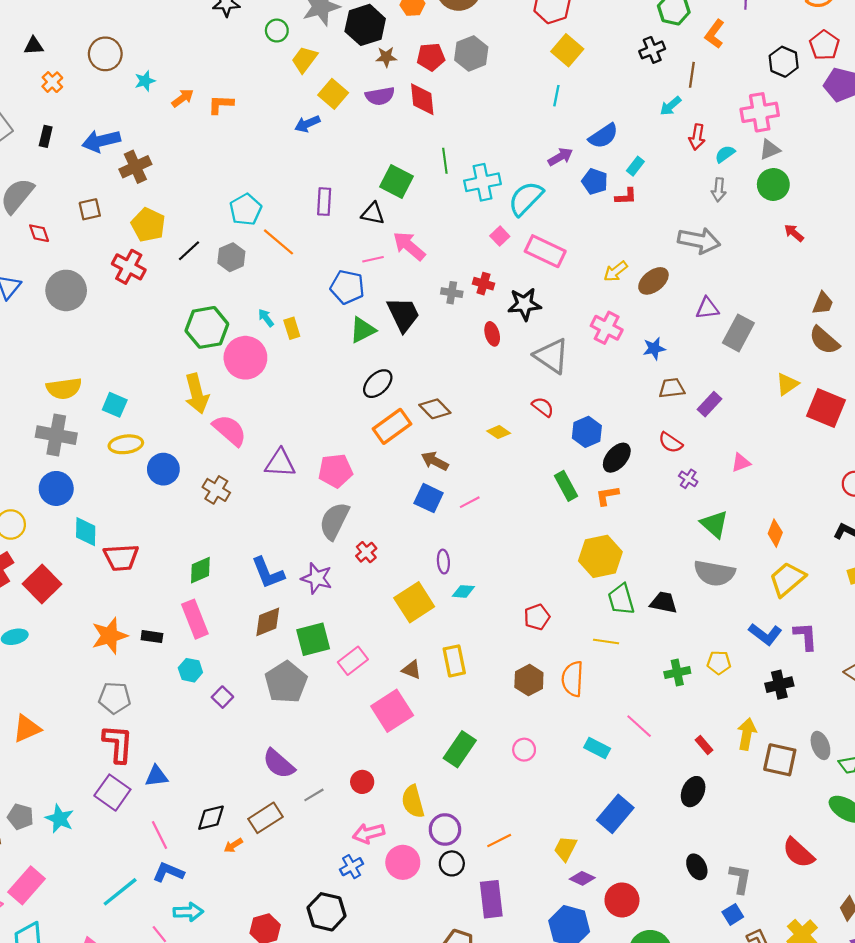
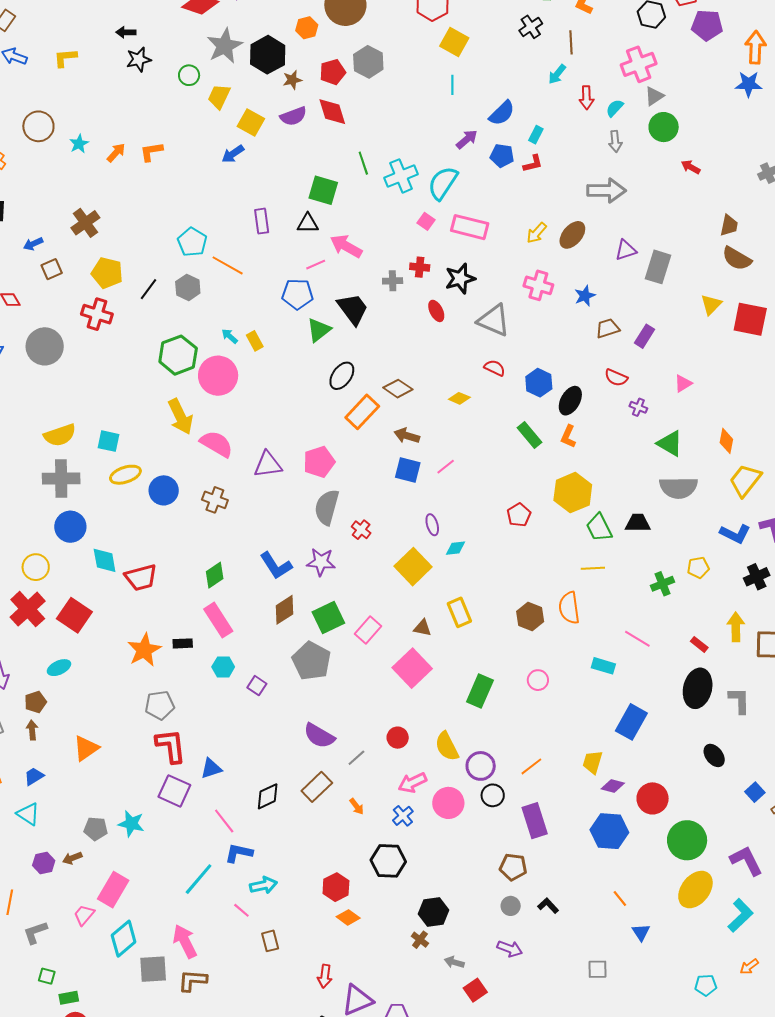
blue arrow: (101, 141) -> (33, 244), moved, size x0.6
orange L-shape: (607, 496) -> (568, 436), turned -45
red pentagon: (537, 617) -> (519, 515), moved
black ellipse: (693, 792) -> (698, 688), size x1.4
orange arrow: (233, 845) -> (357, 806), moved, turned -84
gray L-shape: (740, 879) -> (739, 700), moved

